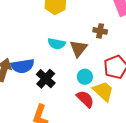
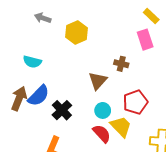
cyan semicircle: (57, 44) -> (32, 62), moved
blue semicircle: (23, 66) -> (39, 96), turned -40

